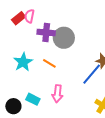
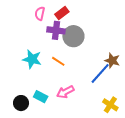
red rectangle: (19, 18) -> (62, 13), moved
cyan star: (23, 62) -> (32, 59), turned -30
pink arrow: (57, 94) -> (65, 92), turned 54

